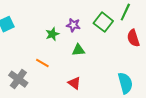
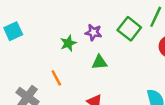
orange line: (42, 63) -> (56, 78), turned 32

